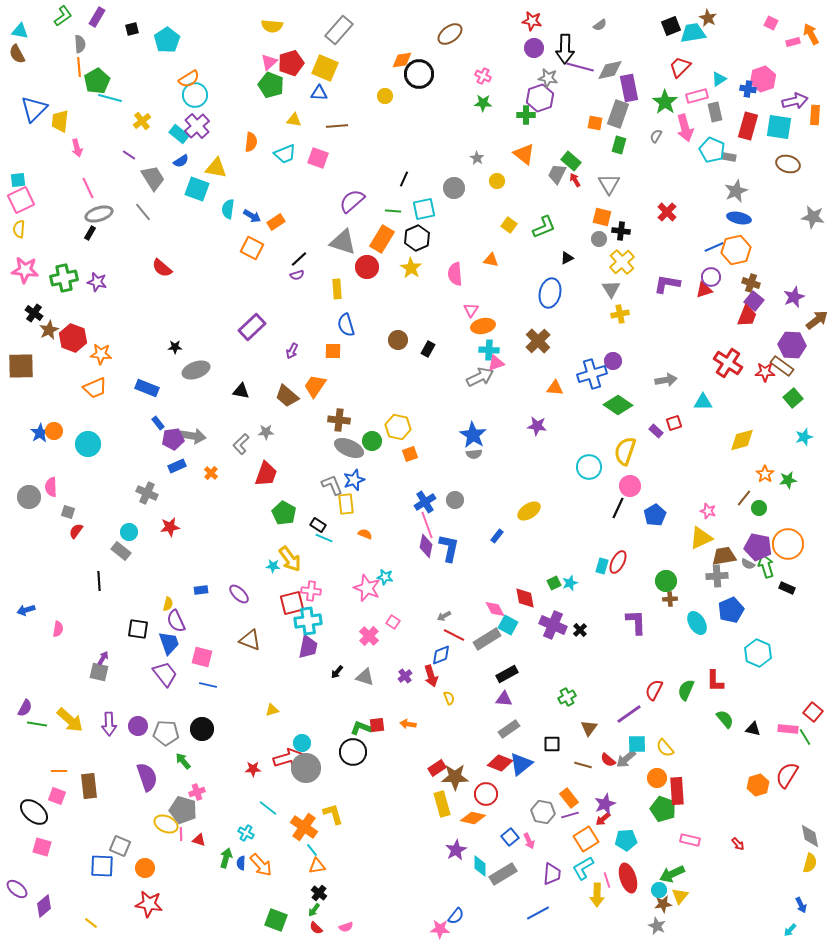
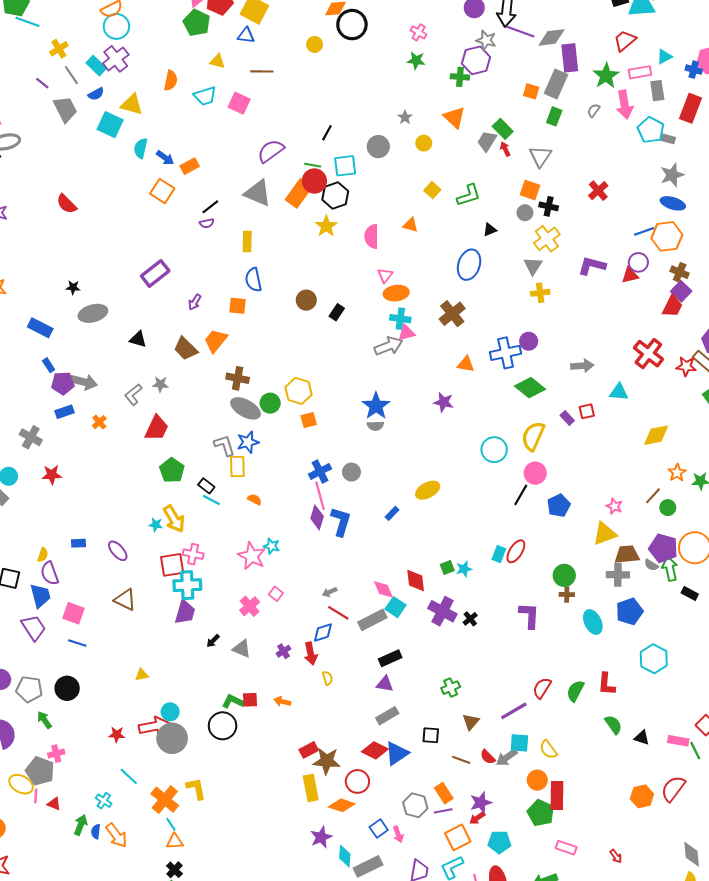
gray line: (143, 212) -> (71, 75), moved
red circle: (367, 267) -> (314, 181), moved

